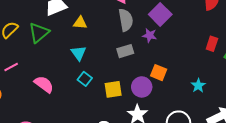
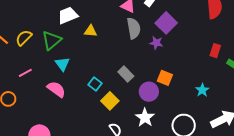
gray rectangle: (125, 51) -> (126, 74), moved, turned 63
cyan triangle: (79, 53) -> (62, 64), moved
yellow square: (113, 89) -> (110, 101), moved, turned -36

